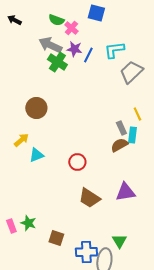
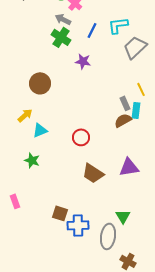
gray arrow: (50, 45) -> (63, 19), moved, size x0.7
purple star: (74, 49) -> (83, 61), moved
green star: (28, 223) -> (32, 160), moved
blue cross: (86, 252) -> (78, 225), moved

